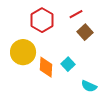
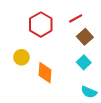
yellow circle: (23, 52) -> (21, 57), size x0.6
cyan square: (68, 64) -> (84, 62), moved

